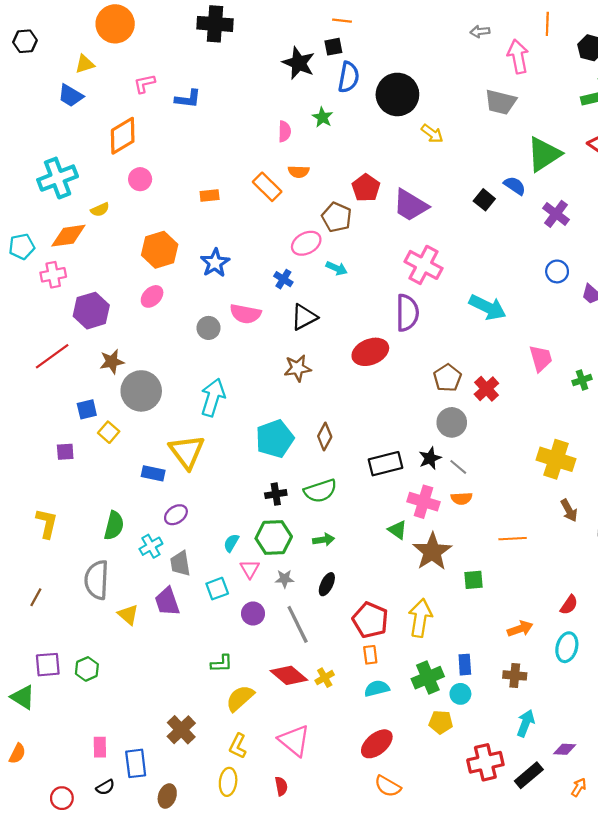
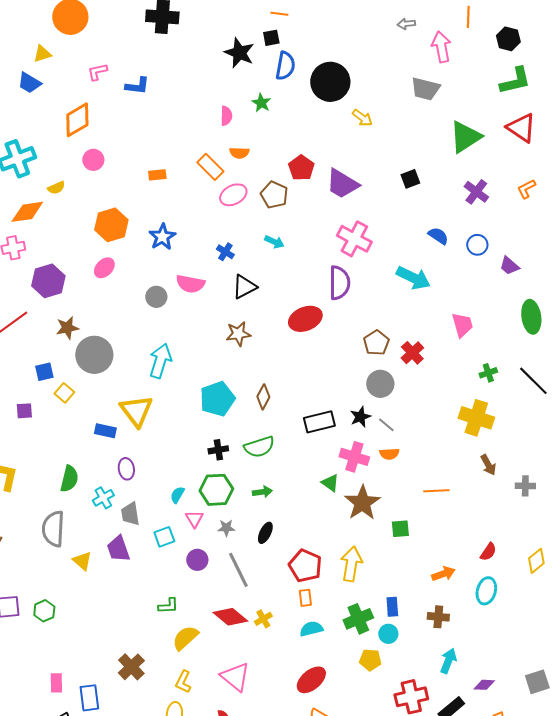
blue semicircle: (515, 186) -> (438, 236), moved
black square: (484, 200) -> (410, 179), turned 30
pink ellipse: (306, 243) -> (233, 195), moved
green cross: (582, 380) -> (488, 373), moved
purple ellipse: (176, 515) -> (126, 469), turned -65

